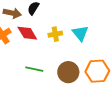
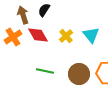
brown arrow: (12, 13) -> (23, 15), turned -120
yellow cross: (55, 34) -> (66, 36), turned -32

